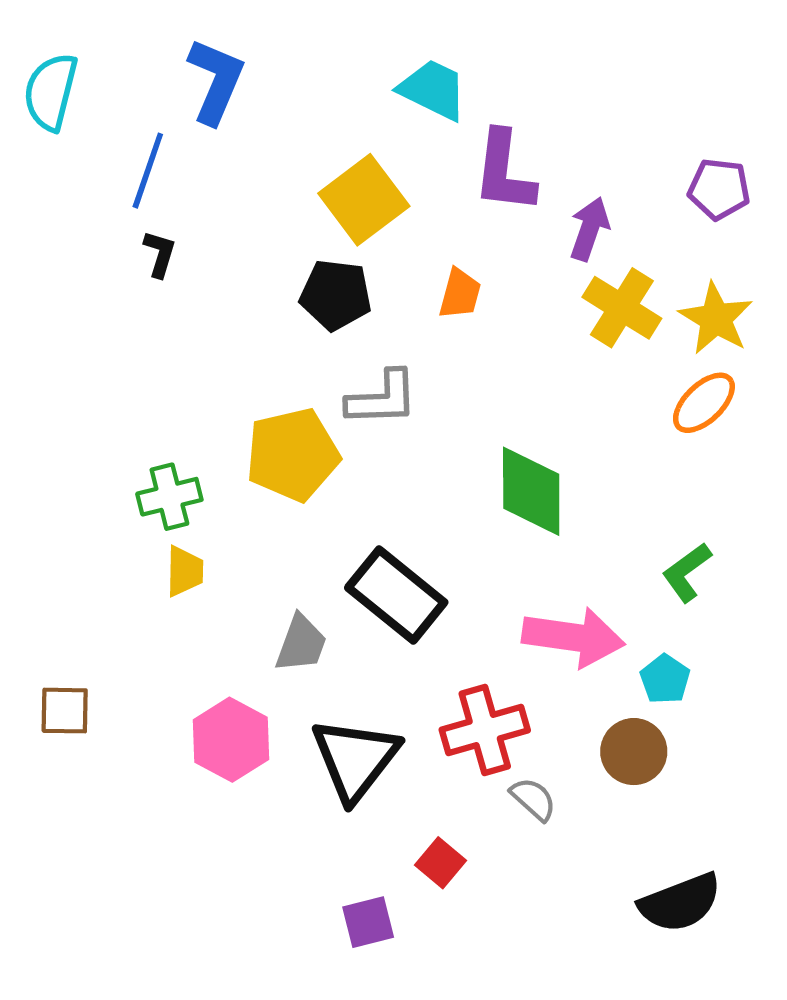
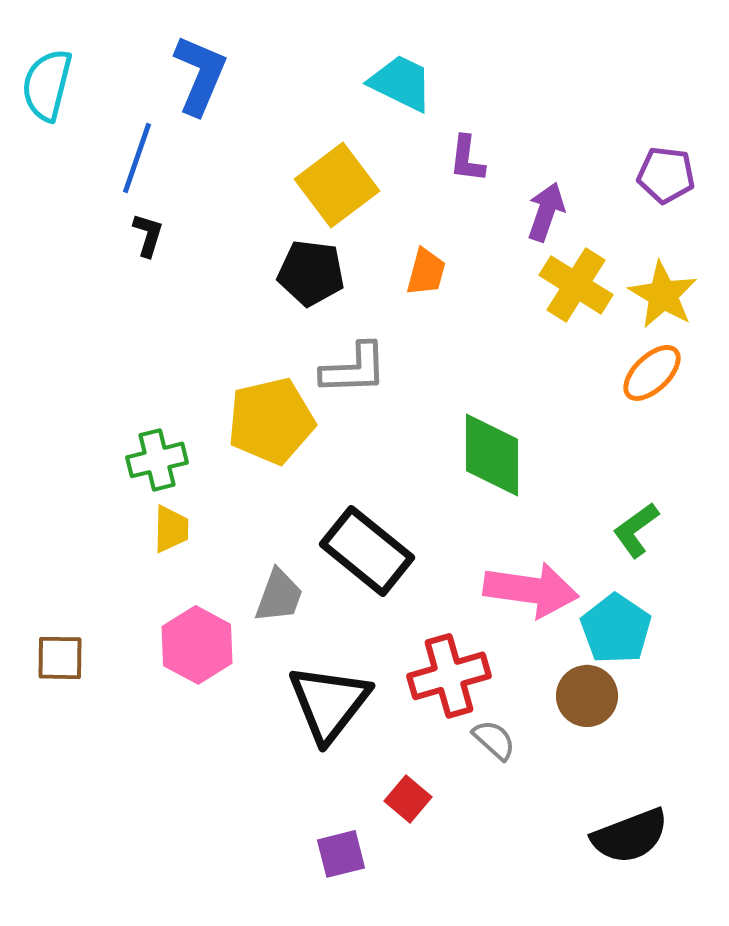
purple L-shape: (504, 172) -> (467, 159), size x0.6
cyan pentagon: (665, 679) -> (616, 629), size x1.5
pink hexagon: (231, 740) -> (197, 645), moved

